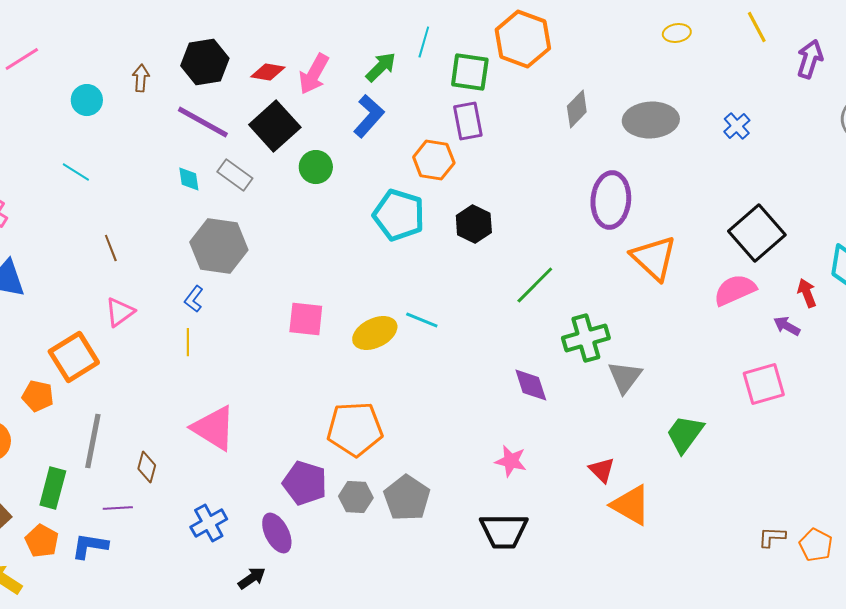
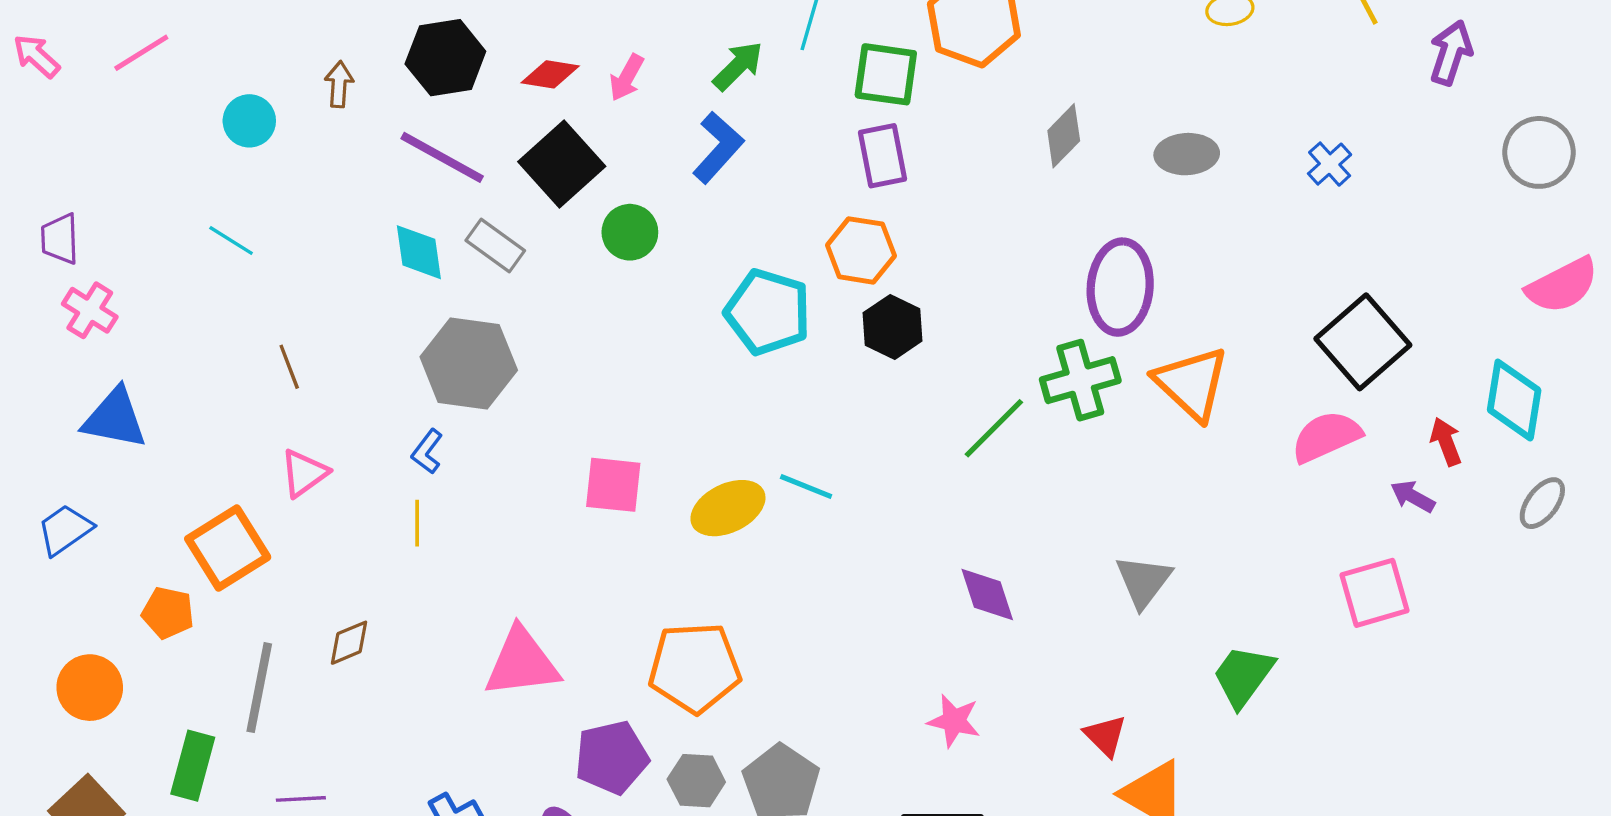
pink arrow: (314, 74) -> (627, 78), size x0.7
gray ellipse: (651, 120) -> (1187, 154), size x0.7
orange hexagon: (434, 160) -> (861, 250), moved
cyan diamond: (189, 179) -> (419, 252), size x1.4
green cross: (586, 338) -> (1080, 380), moved
pink triangle: (214, 428) -> (522, 663), moved, turned -39
brown diamond: (147, 467) -> (349, 643), moved, turned 52
purple pentagon: (305, 483) -> (612, 757), turned -30

